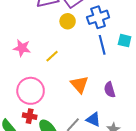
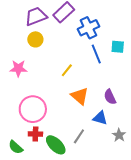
yellow circle: (68, 21) -> (35, 39), moved
yellow line: (52, 56) -> (67, 70), moved
blue triangle: (93, 119) -> (100, 118), moved

